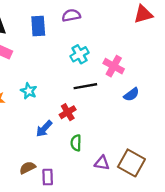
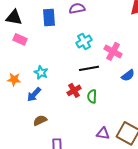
blue arrow: (44, 129) -> (34, 94), moved
green semicircle: (76, 143) -> (92, 96), moved
brown semicircle: (28, 168) -> (40, 120), moved

